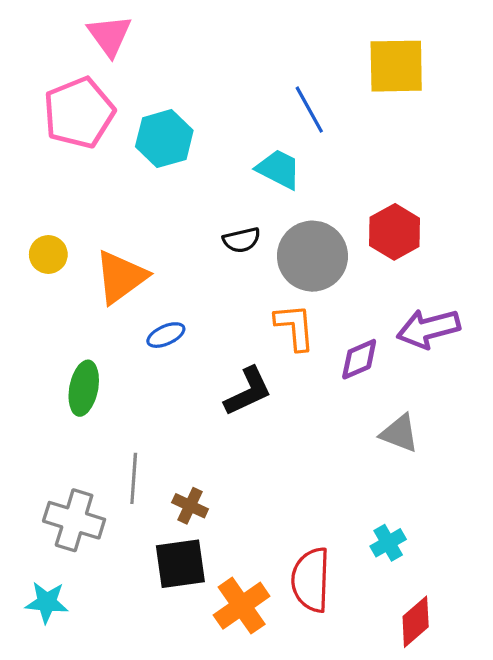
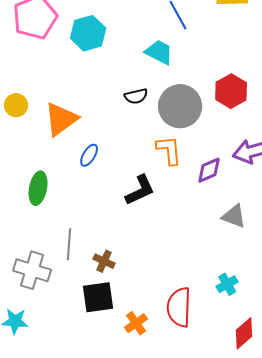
blue ellipse: (166, 335) -> (89, 155), turned -35
orange cross: (242, 606) -> (136, 323), size x0.7

